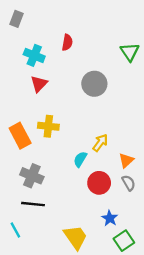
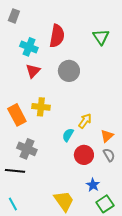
red semicircle: (67, 42) -> (57, 36), size x1.6
green triangle: (130, 52) -> (101, 37), moved
gray circle: (94, 84) -> (69, 71), moved
black line: (33, 204) -> (15, 171), moved
cyan line: (15, 230) -> (13, 204), moved

